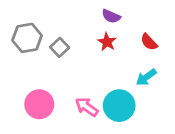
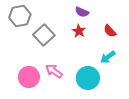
gray hexagon: (27, 38) -> (20, 16), moved
gray square: (60, 47) -> (44, 35), size x1.5
pink arrow: (87, 107) -> (54, 71), moved

